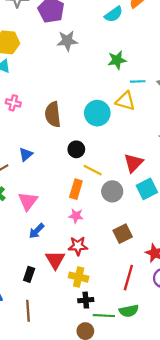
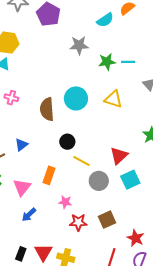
gray star: (67, 41) -> (79, 45), moved
cyan line: (138, 81) -> (128, 62), moved
cyan circle: (97, 113) -> (76, 98), moved
orange rectangle: (76, 189) -> (49, 175), moved
red star: (78, 246) -> (78, 222), moved
red triangle: (55, 260) -> (43, 252), moved

